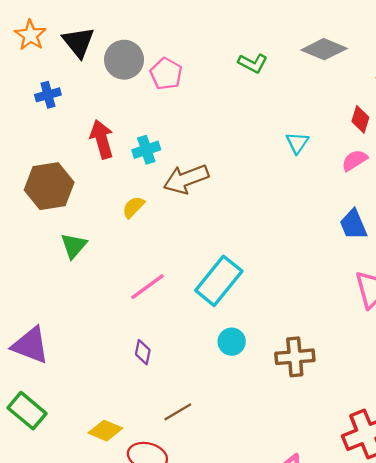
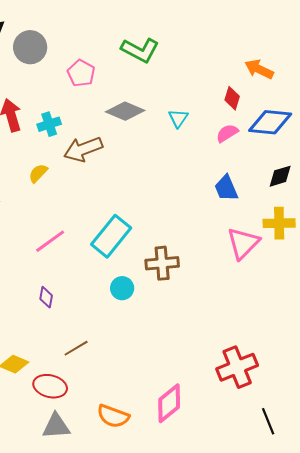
gray diamond: (324, 49) -> (125, 111), moved
green L-shape: (253, 63) -> (140, 50), size x1.5
pink pentagon: (166, 74) -> (81, 73), moved
brown cross: (295, 357) -> (162, 263), moved

